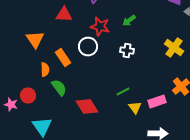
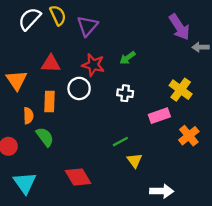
red triangle: (64, 14) -> (51, 64), moved
orange rectangle: (63, 58) -> (50, 101), turned 36
pink rectangle: (157, 102) -> (159, 116), moved
red diamond: (87, 106) -> (78, 177), moved

